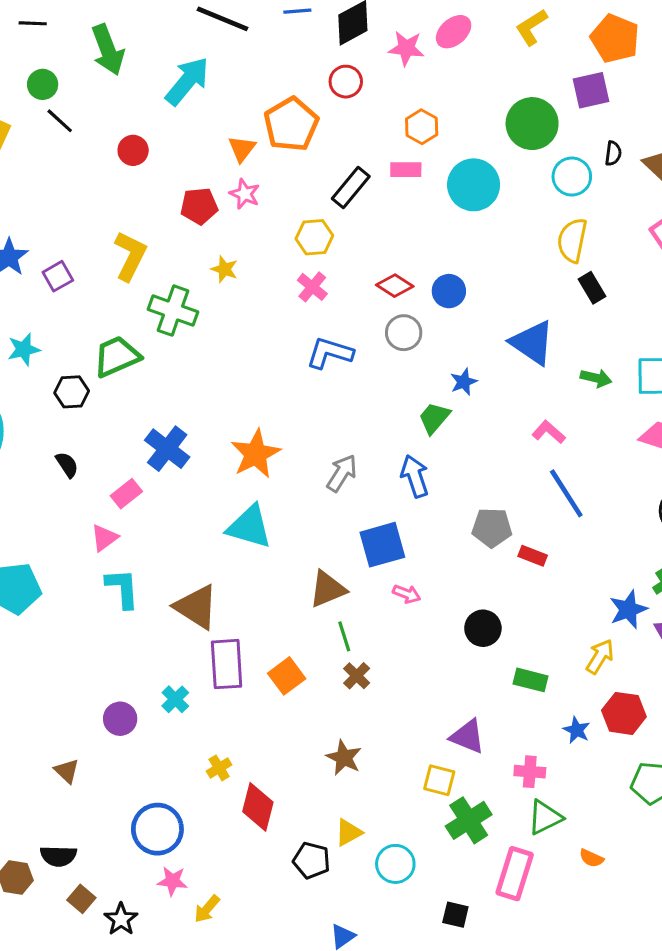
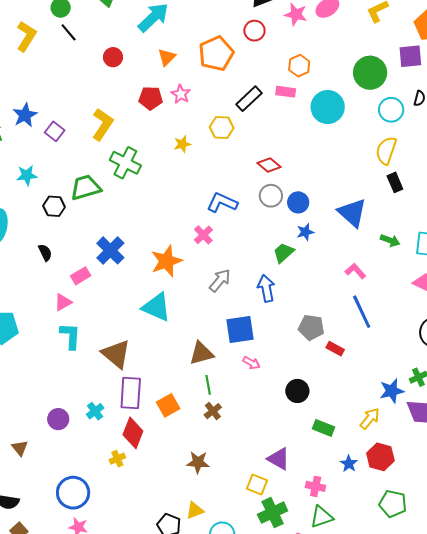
orange triangle: (242, 149) -> (167, 57), moved
yellow star: (224, 269) -> (182, 144), moved, turned 30
purple square: (58, 276) -> (55, 131), turned -30
pink cross: (312, 287) -> (203, 235), moved
blue circle: (449, 291) -> (298, 202), moved
brown star: (344, 758) -> (198, 462), turned -30
red diamond: (258, 807) -> (133, 433), moved

